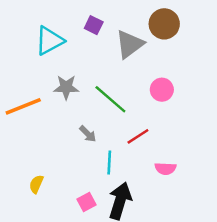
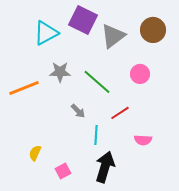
brown circle: (164, 24) -> (153, 30), moved
purple square: (94, 25) -> (83, 20), size x1.8
pink square: (87, 202) -> (63, 171), moved

